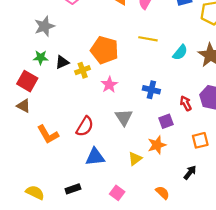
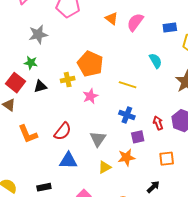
yellow line: (148, 39) -> (128, 85), moved
cyan semicircle: (180, 52) -> (156, 61), moved, turned -77
black triangle: (62, 62) -> (40, 86), moved
blue cross: (151, 90) -> (127, 115), moved
gray triangle: (124, 117) -> (98, 139), moved

